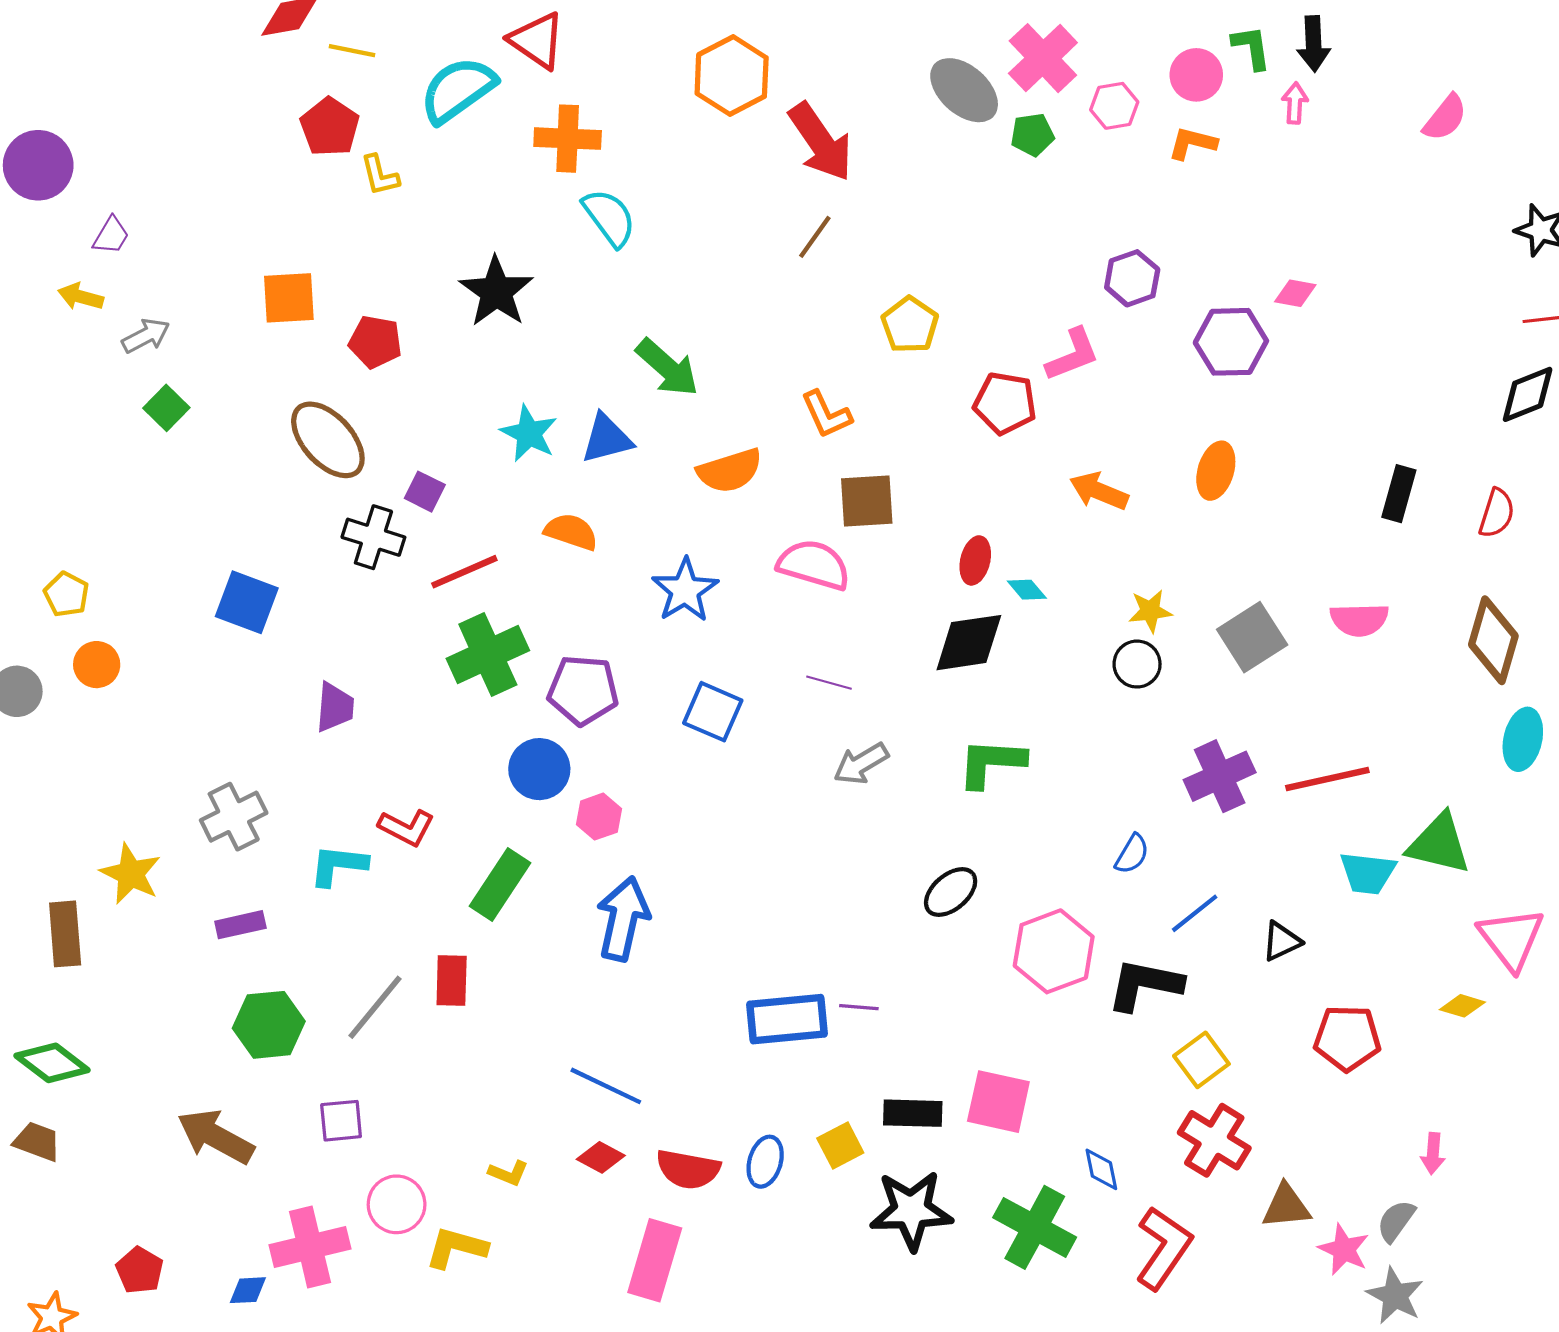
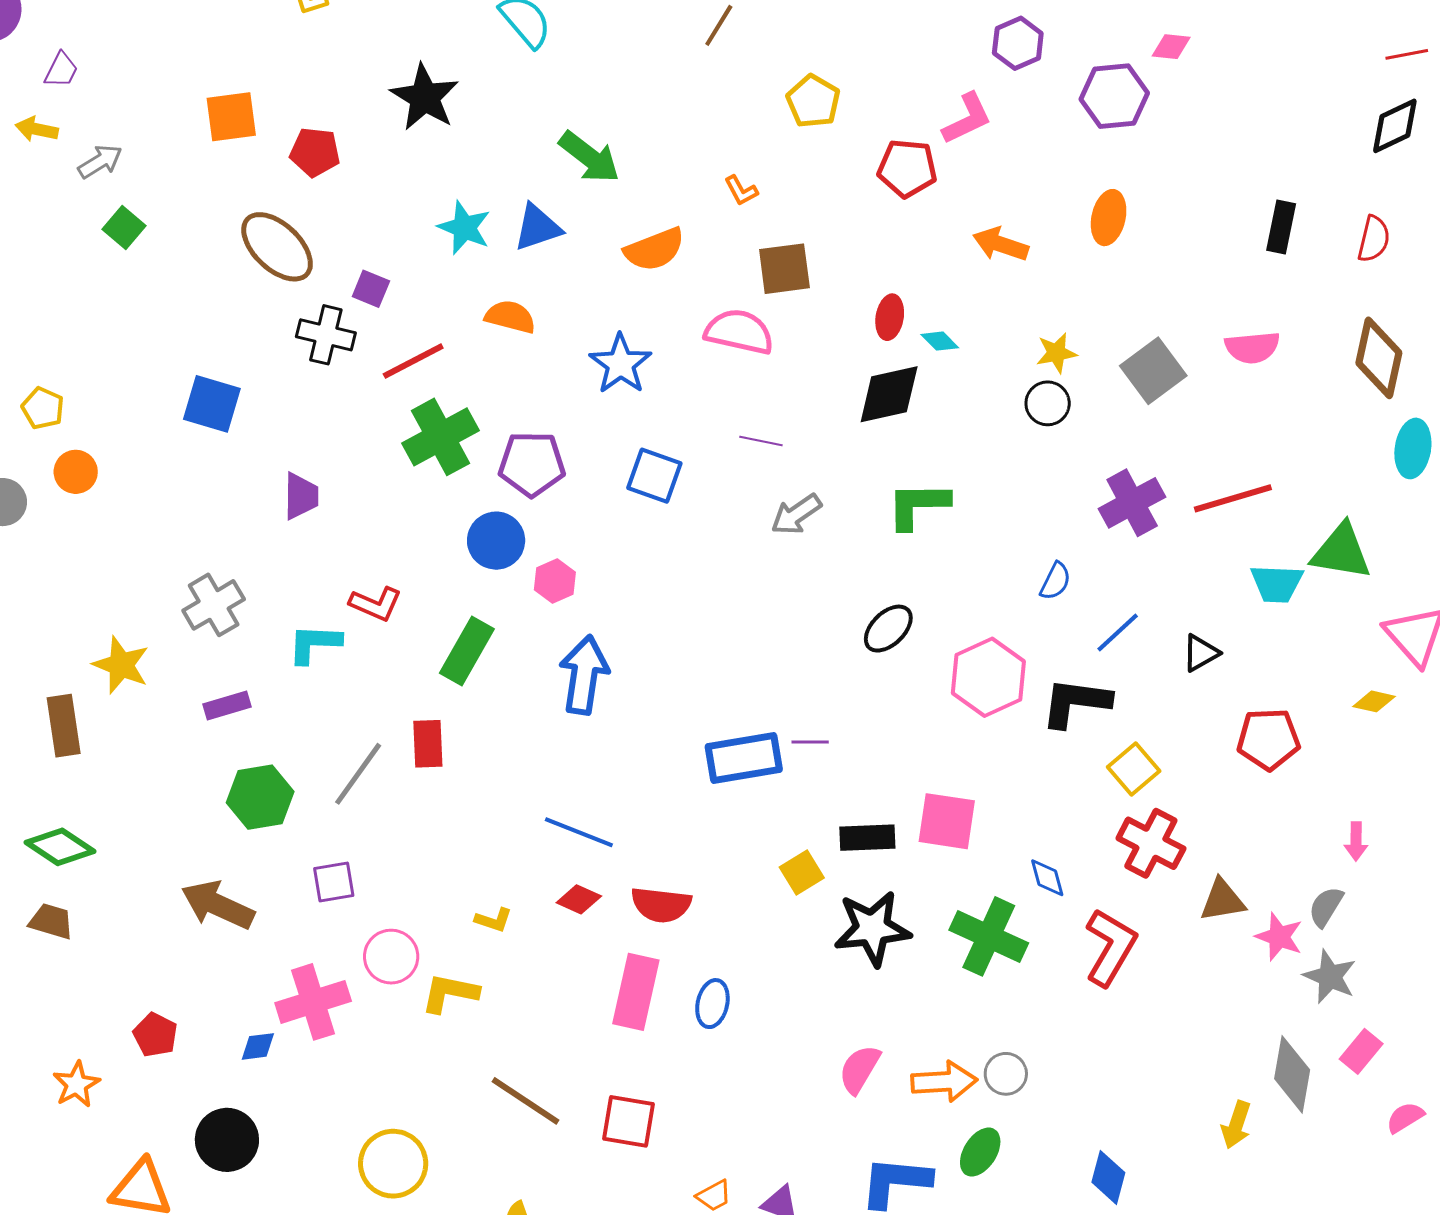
orange L-shape: (826, 414) -> (741, 191), size x0.7
blue ellipse: (765, 1162) -> (712, 1004), moved

